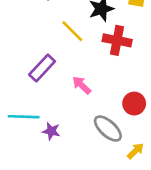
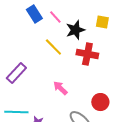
purple rectangle: (42, 68) -> (16, 73), moved

